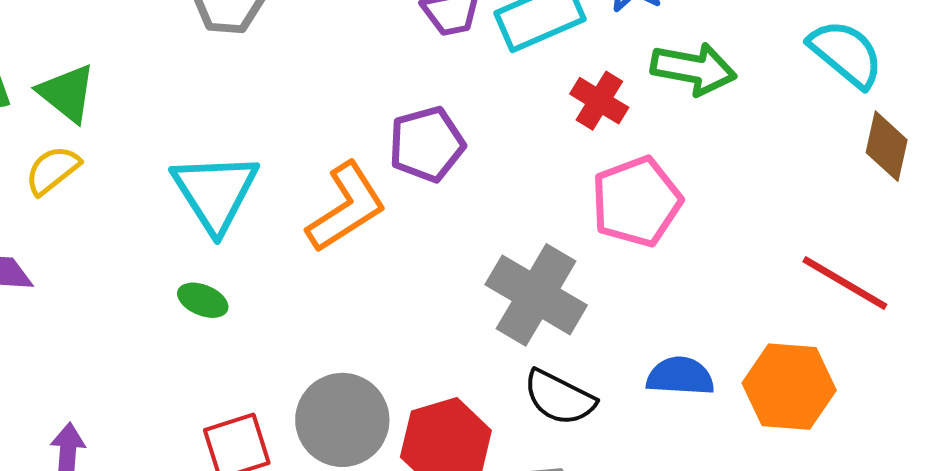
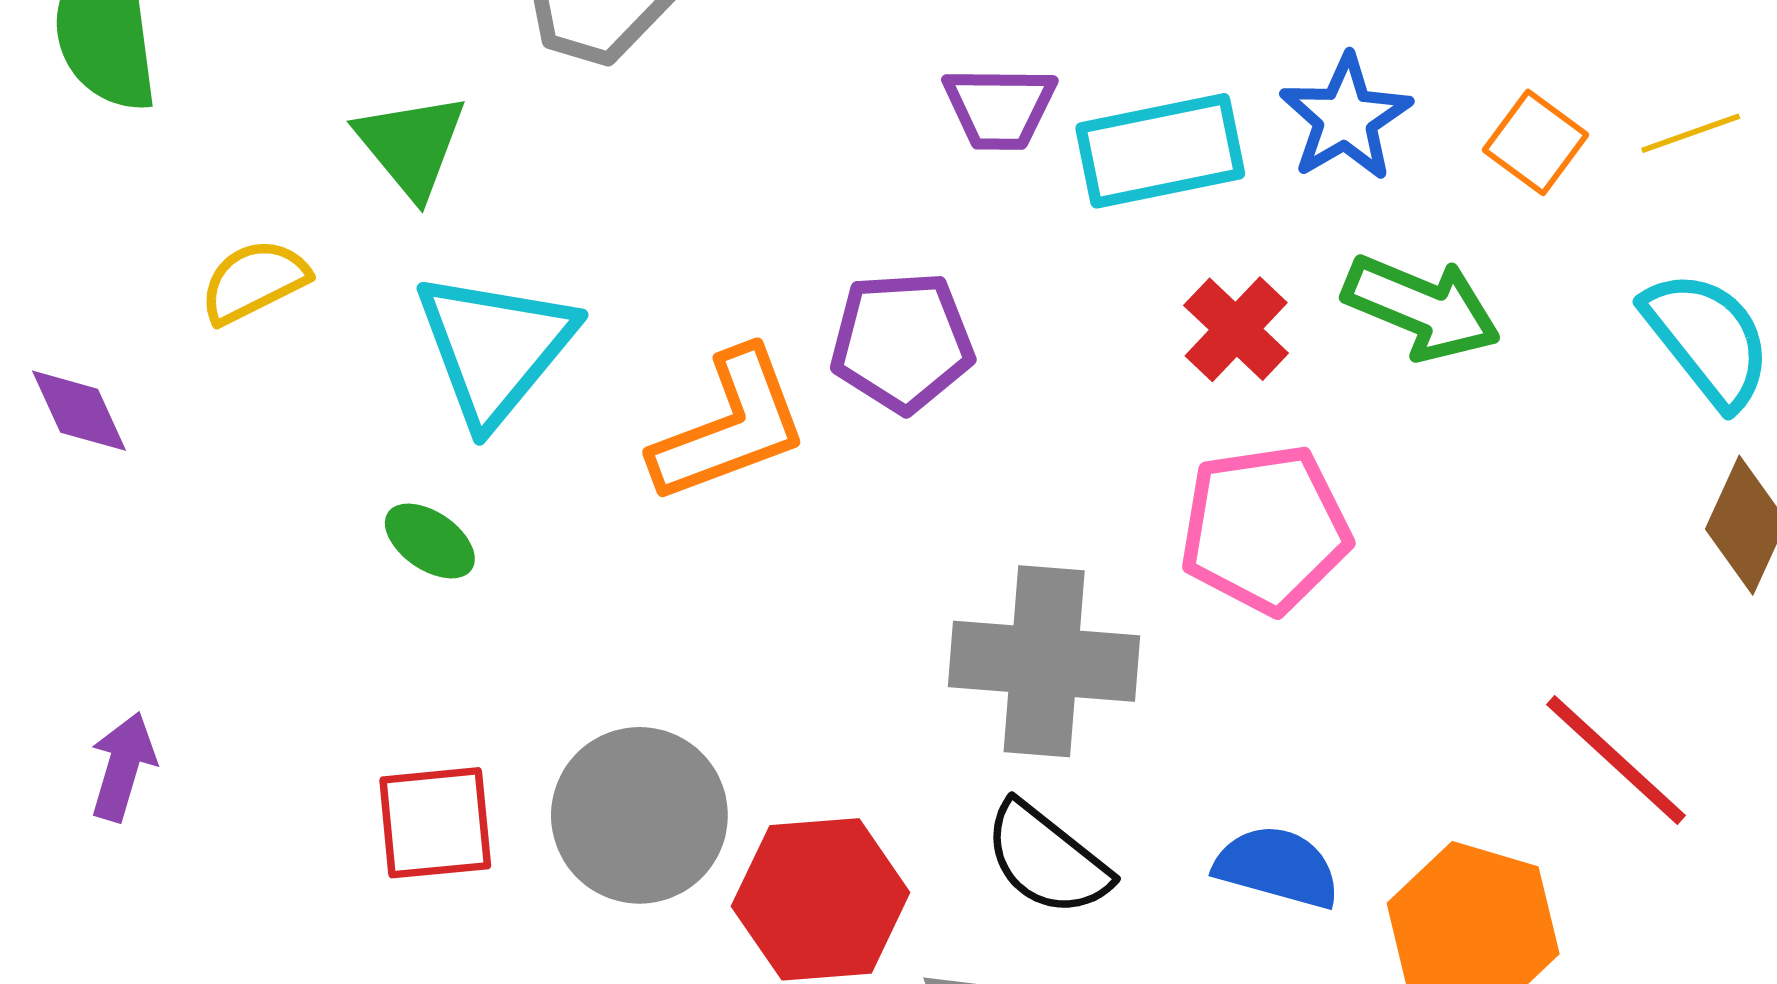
green triangle: (67, 93) -> (411, 145), moved
yellow semicircle: (53, 170) -> (254, 281), moved
gray cross: (536, 295) -> (1044, 661), turned -38

